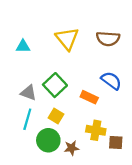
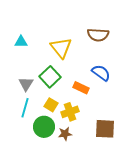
yellow triangle: (67, 39) -> (61, 48), moved
gray triangle: (28, 93) -> (26, 84), turned 42
yellow cross: (96, 130) -> (70, 112), moved, turned -30
brown square: (116, 142) -> (105, 129), size x1.5

